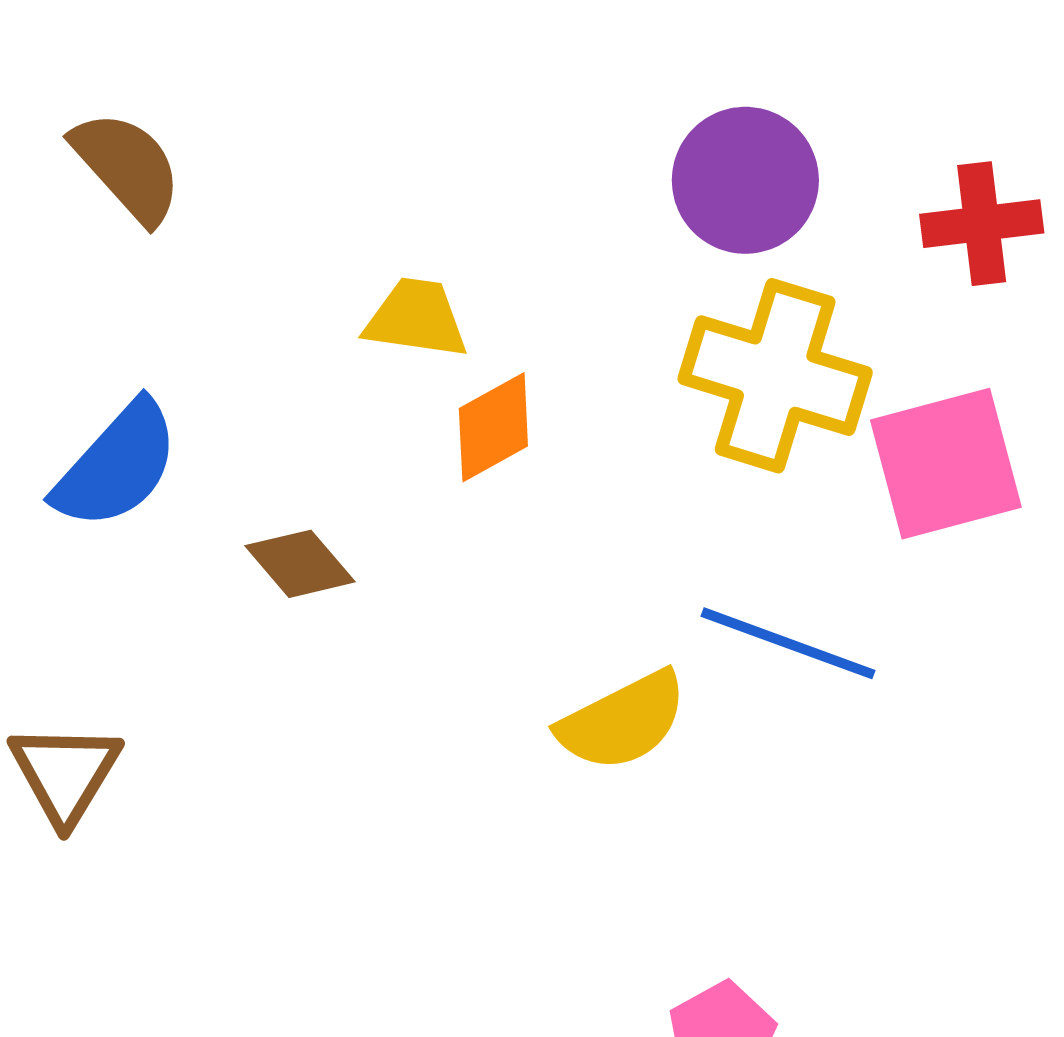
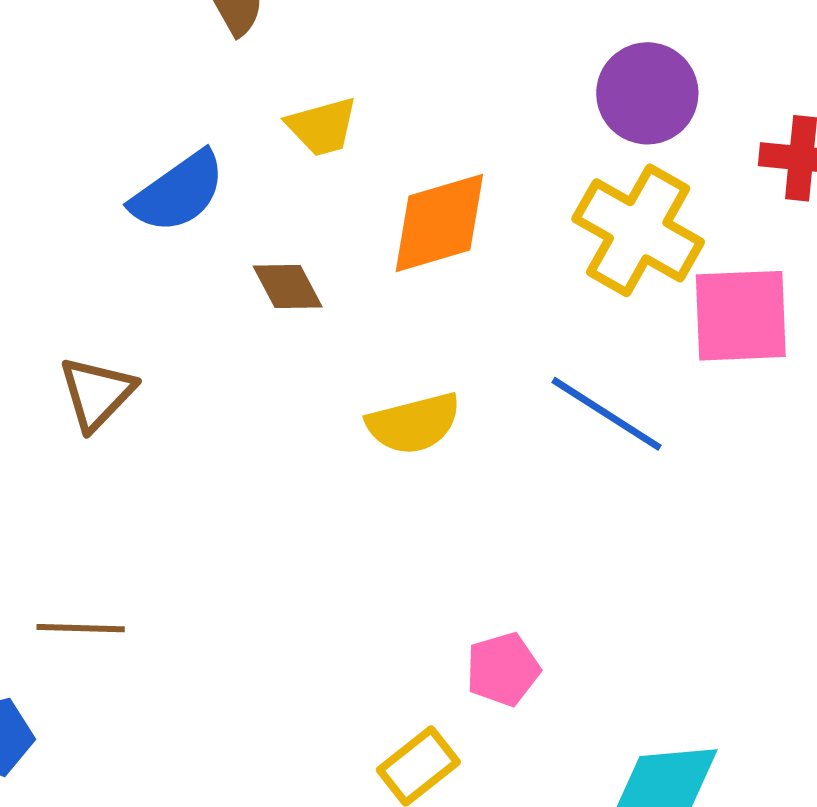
yellow trapezoid: (416, 318) -> (322, 127), moved, turned 144
orange diamond: (493, 427) -> (439, 223), size x1.5
yellow semicircle: (623, 721) -> (414, 423), moved

